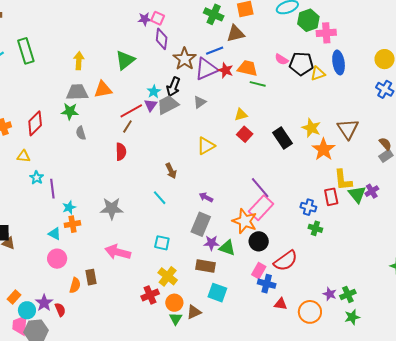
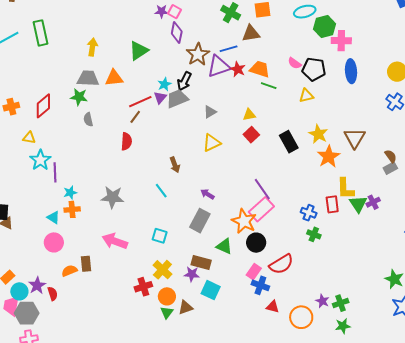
yellow triangle: (318, 73) -> (306, 96), moved
gray triangle: (200, 102) -> (210, 112), moved
cyan star: (37, 178) -> (40, 160), size x1.5
purple star: (211, 243) -> (192, 274), moved
orange semicircle: (75, 285) -> (69, 271), turned -133

